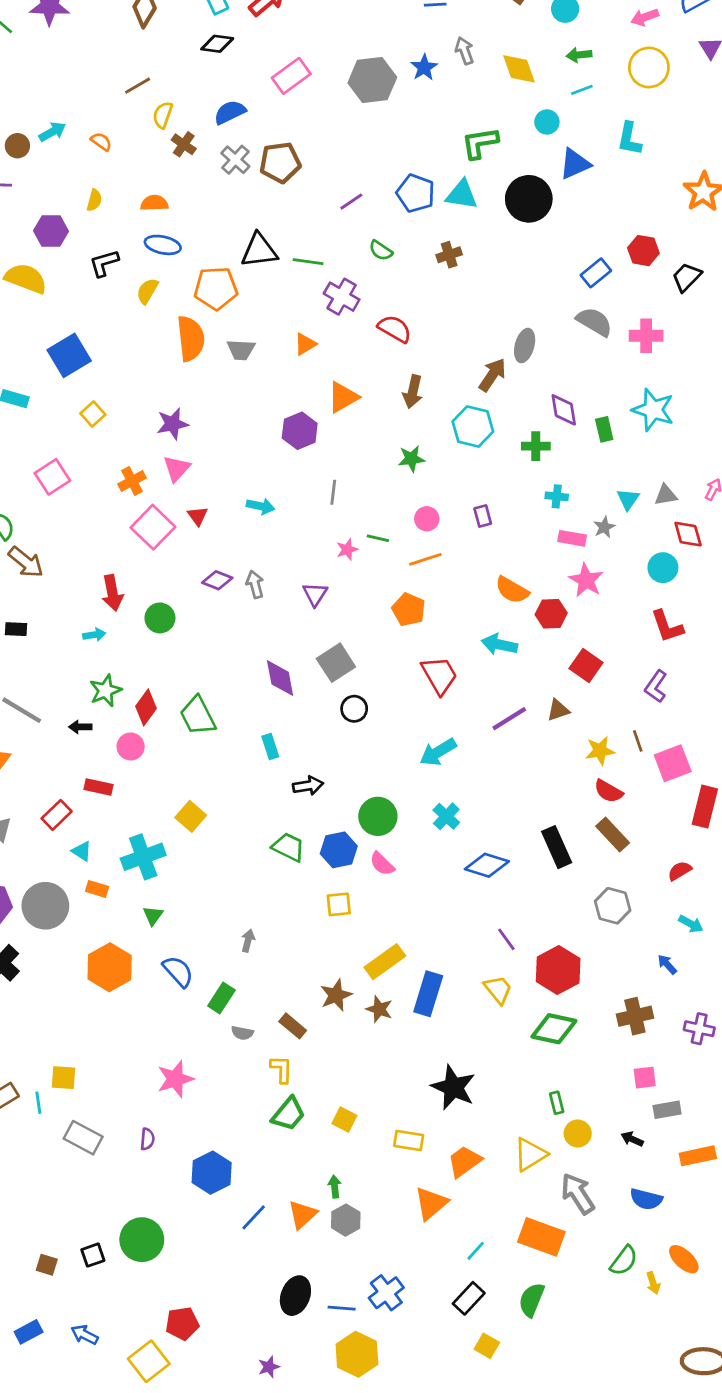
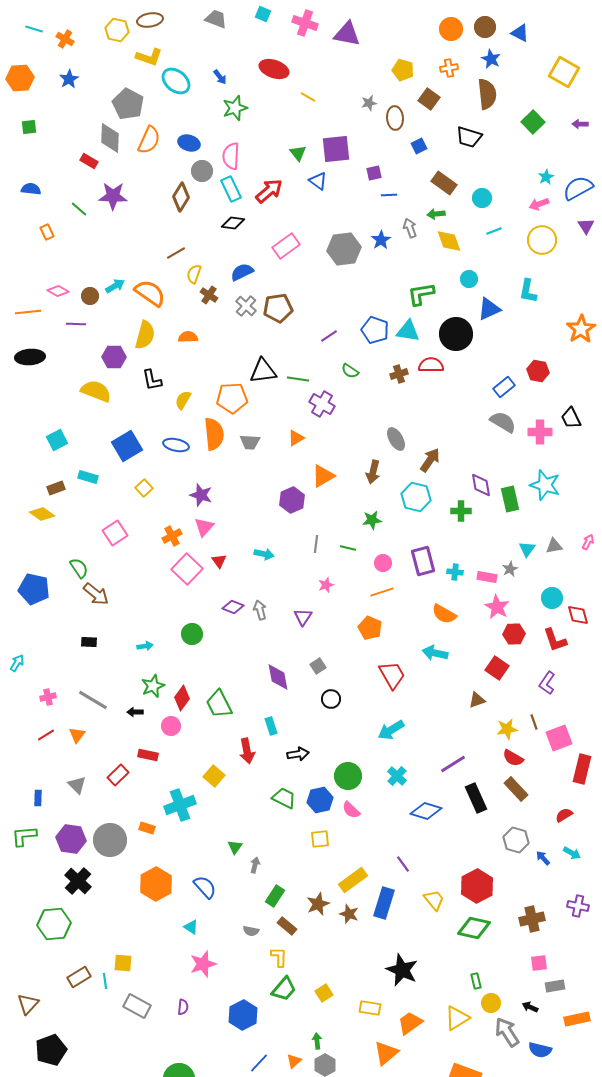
green arrow: (579, 55) -> (436, 214), moved
cyan line: (582, 90) -> (494, 231), moved
orange semicircle: (101, 142) -> (150, 293), size x2.0
yellow semicircle: (94, 200) -> (145, 335), size x1.8
blue ellipse: (163, 245) -> (176, 445), moved
black L-shape: (104, 263) -> (152, 380), turned -85
black trapezoid: (687, 277) -> (571, 418), moved, turned -70
red semicircle: (395, 329) -> (431, 365), moved, turned -30
gray ellipse: (525, 346) -> (396, 439), moved, turned -45
purple star: (173, 424) -> (201, 495), turned 30
green rectangle: (604, 429) -> (510, 499), size x1.4
cyan cross: (557, 496) -> (455, 572), moved
purple rectangle: (483, 516) -> (423, 561), size x1.8
red diamond: (688, 534) -> (578, 615), moved
green line: (378, 538) -> (348, 548), moved
red arrow: (112, 593) -> (247, 751), moved
red hexagon: (551, 614) -> (514, 634), moved
gray square: (336, 663) -> (318, 666), size x0.6
purple line: (509, 719) -> (453, 764), moved
cyan triangle: (82, 851) -> (191, 927), moved
green triangle: (153, 916) -> (235, 847), moved
purple line: (506, 939) -> (403, 864), moved
blue arrow: (667, 964) -> (543, 858), moved
green rectangle: (221, 998) -> (275, 896), moved
purple cross: (699, 1029) -> (578, 906), moved
yellow square: (344, 1120) -> (324, 993), turned 30
blue hexagon: (212, 1173) -> (243, 1015), moved
gray arrow: (578, 1194) -> (507, 1032), moved
orange triangle: (302, 1215) -> (294, 1061), size x0.7

